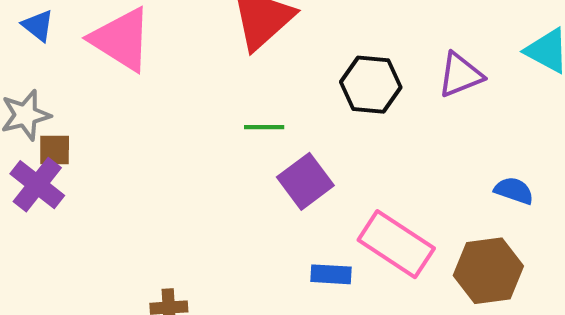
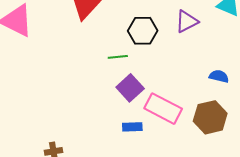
green line: (264, 127) -> (118, 57), moved
purple square: (305, 181) -> (130, 88), moved

